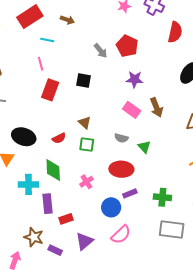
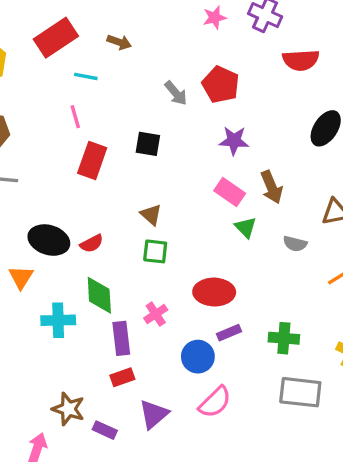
red semicircle: (175, 32) -> (301, 60), turned 75
red semicircle: (59, 138) -> (92, 244), moved
gray semicircle: (121, 138) -> (295, 244), moved
green triangle: (144, 147) -> (246, 227), moved
purple rectangle: (47, 204) -> (121, 338), moved

